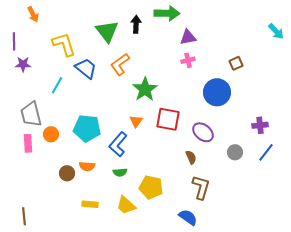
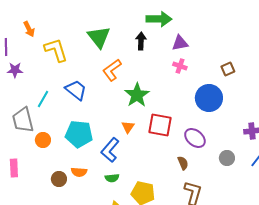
orange arrow: (33, 14) -> (29, 29), moved
black arrow: (136, 24) -> (141, 41), moved
pink cross: (188, 60) -> (180, 66), turned 32
blue trapezoid: (86, 68) -> (76, 90), moved
cyan line: (57, 85) -> (43, 99), moved
pink rectangle: (28, 143) -> (14, 168), moved

